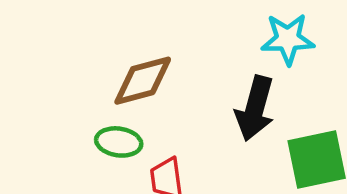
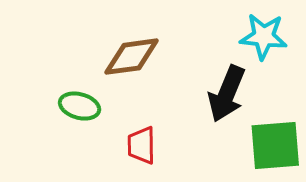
green ellipse: (119, 142) -> (80, 106), moved

